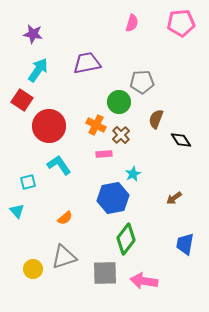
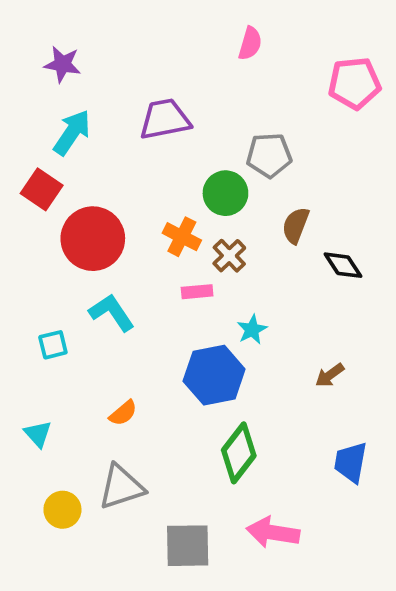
pink pentagon: (181, 23) -> (354, 83), moved
cyan triangle: (17, 211) -> (38, 434), moved
gray square: (105, 273) -> (188, 546), moved

